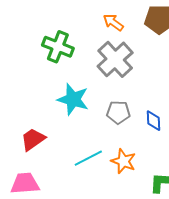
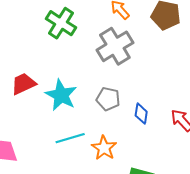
cyan star: (73, 99) -> (61, 95), moved
red trapezoid: (33, 139) -> (23, 84), moved

